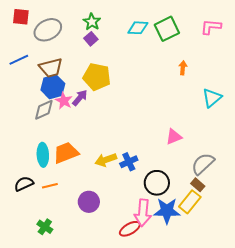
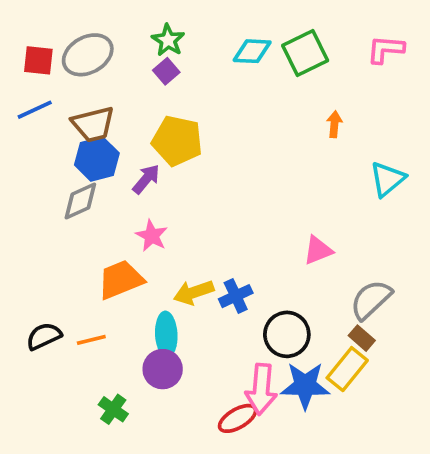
red square: (21, 17) -> (38, 60), moved
pink star: (64, 101) -> (152, 236), moved
cyan ellipse: (43, 155) -> (166, 334), moved
green cross: (45, 227) -> (113, 409), moved

